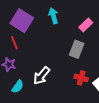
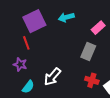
cyan arrow: (53, 16) -> (66, 17), turned -91
purple square: (22, 21) -> (34, 21), turned 30

